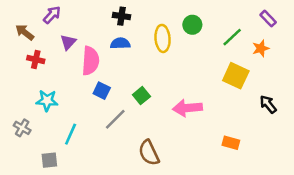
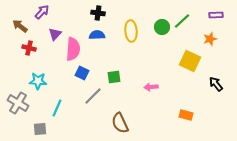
purple rectangle: (268, 19) -> (216, 15), turned -48
green circle: (192, 25) -> (162, 27), moved
green line: (232, 37) -> (182, 21), moved
green square: (141, 96) -> (114, 77), turned 32
pink arrow: (187, 108) -> (151, 87), size x0.6
gray cross: (22, 128) -> (18, 103), size x1.5

